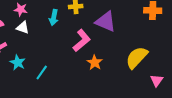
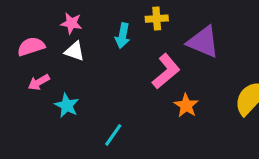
cyan line: (42, 72) -> (113, 135), moved

